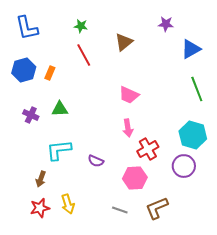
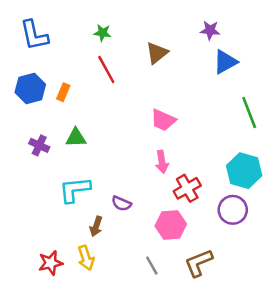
blue triangle: (191, 49) -> (225, 62), moved
brown arrow: (41, 179) -> (96, 226), moved
gray line: (120, 210) -> (152, 266), turned 42

